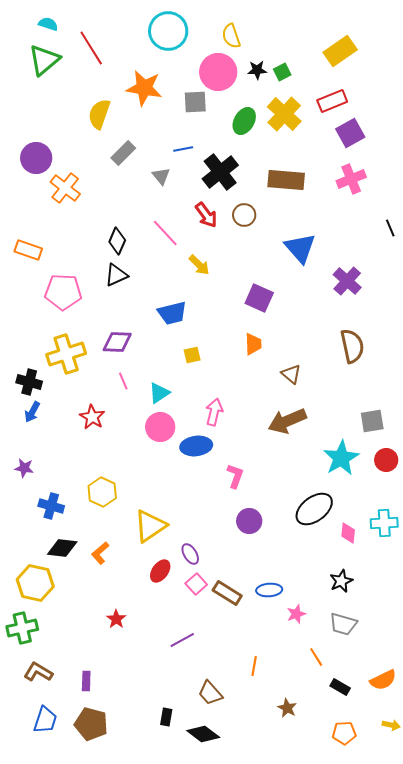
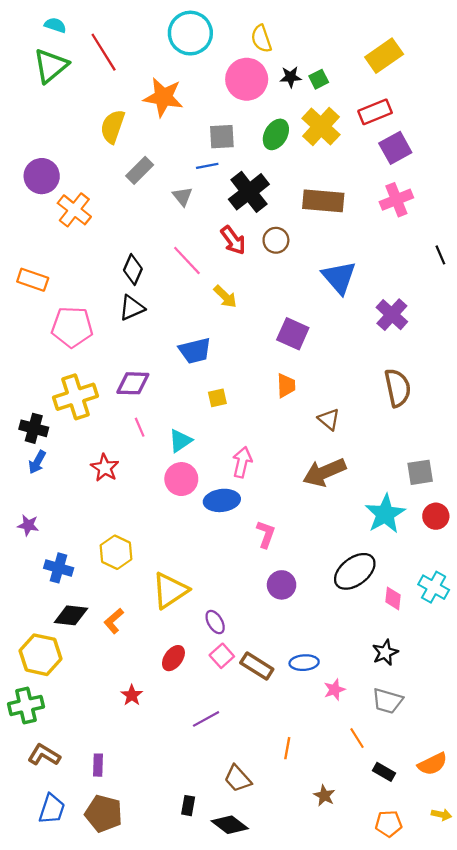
gray square: (195, 102) -> (222, 137), moved
cyan cross: (384, 523) -> (434, 587), turned 32
red ellipse: (160, 571) -> (173, 658), moved

